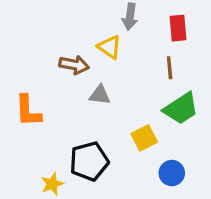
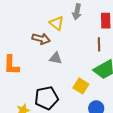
yellow triangle: (110, 47) -> (57, 23), moved
yellow square: (144, 138) -> (81, 86), turned -35

